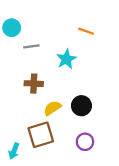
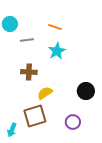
orange line: (86, 31) -> (55, 27), moved
black circle: (81, 106) -> (86, 91), moved

